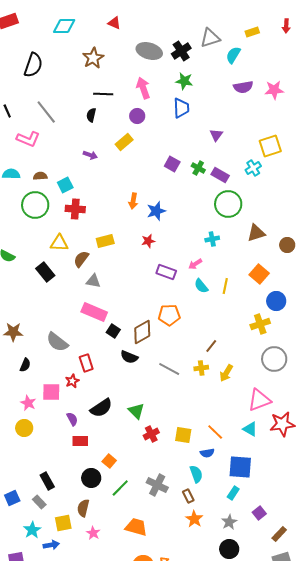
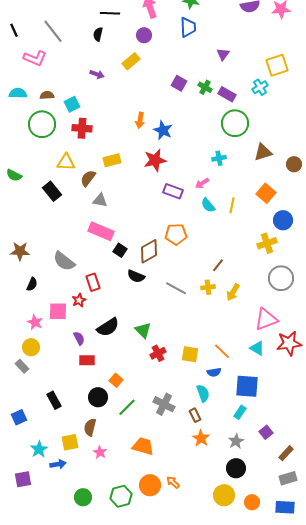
blue star: (156, 211) -> (163, 130), turned -30
red star: (148, 241) -> (155, 160), size x1.6
gray rectangle: (39, 502) -> (22, 366), moved

